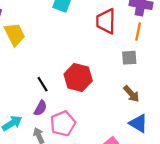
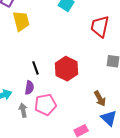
brown arrow: (131, 94) -> (100, 99), moved
purple semicircle: (40, 108) -> (29, 88), turned -32

